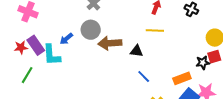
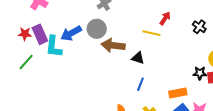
yellow line: (155, 30) -> (151, 33), moved
blue arrow: (66, 39) -> (71, 33), size x1.5
black star: (203, 63) -> (200, 73), moved
blue line: (144, 77) -> (140, 84), turned 56

